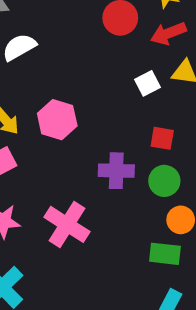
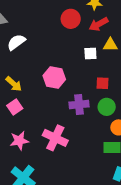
white square: (147, 83) -> (90, 54), turned 32
pink hexagon: (57, 120) -> (54, 78), moved

